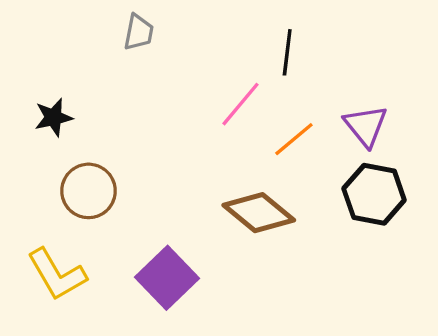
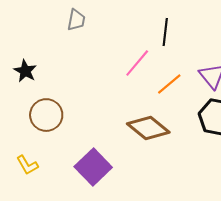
black star: (53, 117) -> (25, 71), turned -30
yellow L-shape: (57, 274) -> (27, 165), size x0.6

